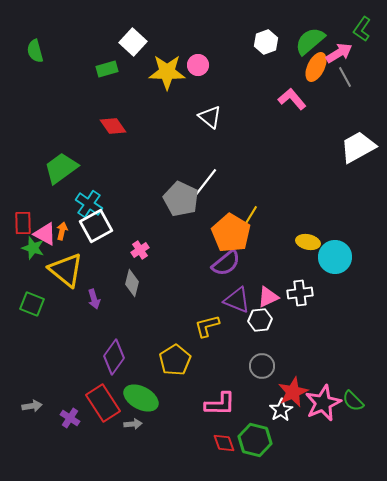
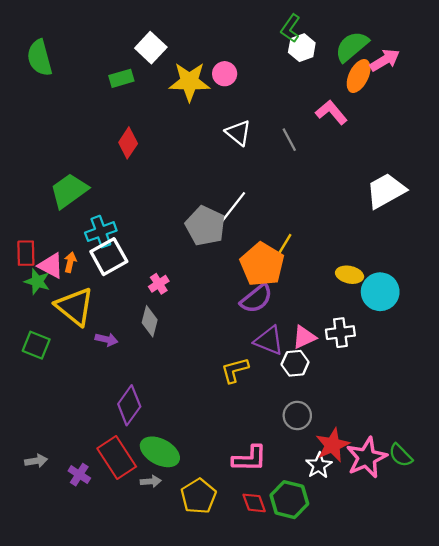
green L-shape: (362, 29) -> (290, 28), moved
green semicircle: (35, 51) -> (40, 58), size x1.4
gray line: (345, 77) -> (289, 140), moved
red diamond: (113, 126) -> (128, 143), turned 68
white trapezoid: (358, 147) -> (386, 191), moved
cyan cross: (89, 204) -> (101, 232), turned 36
purple arrow: (94, 299) -> (107, 339), turned -60
yellow pentagon: (175, 360) -> (198, 496), moved

